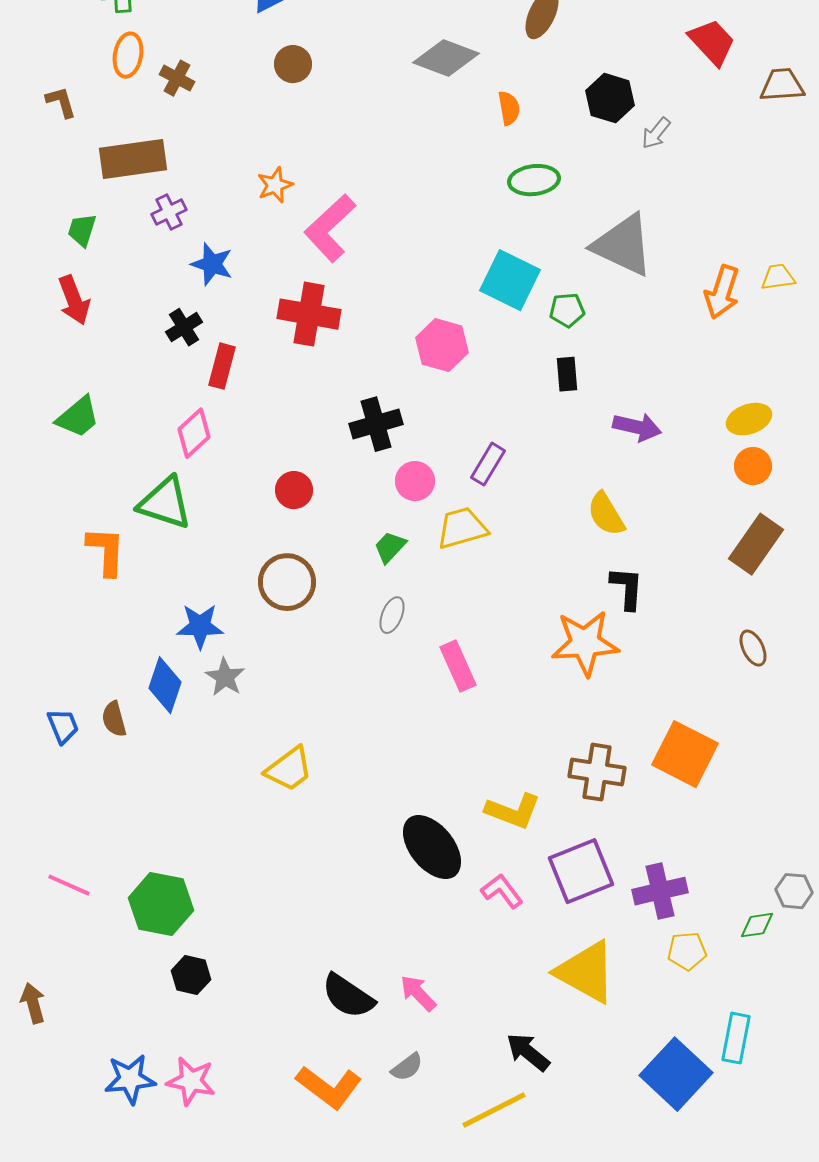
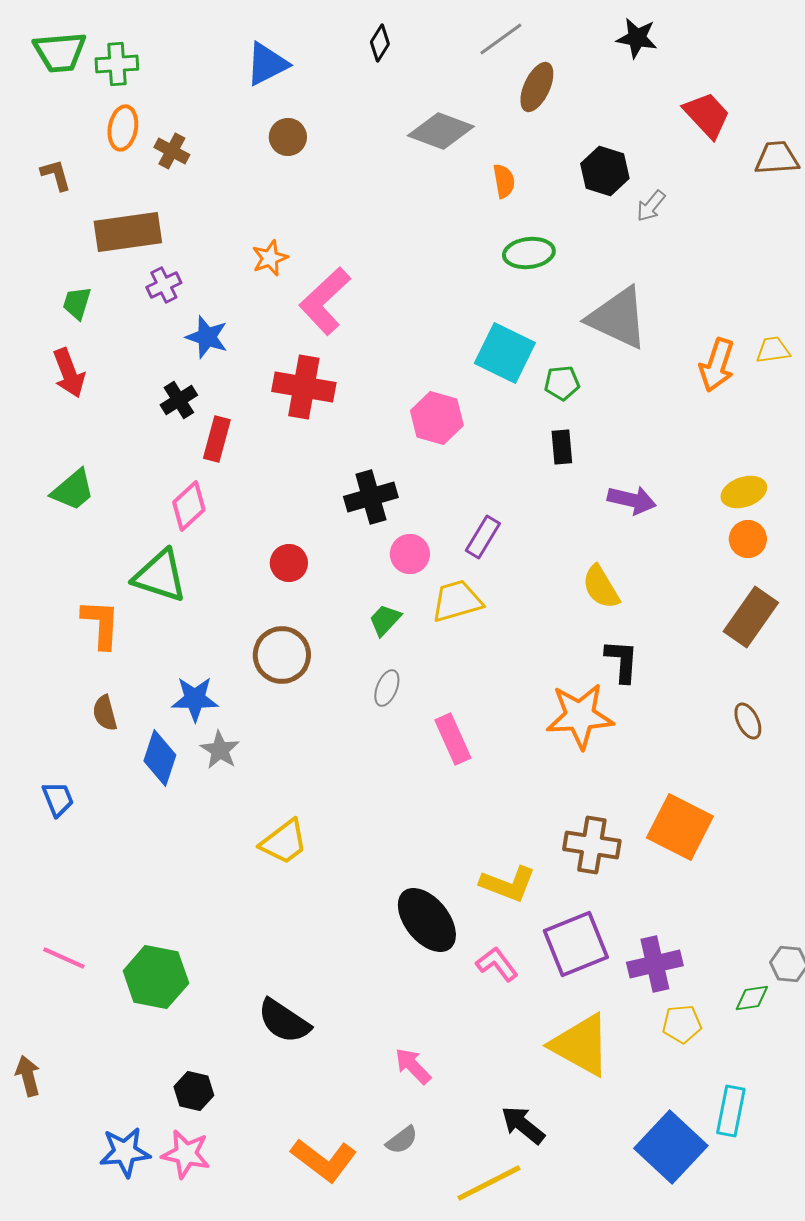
brown semicircle: (114, 719) -> (105, 713), moved
black hexagon: (191, 975) -> (194, 1091), moved
black semicircle: (348, 996) -> (284, 1021), moved

